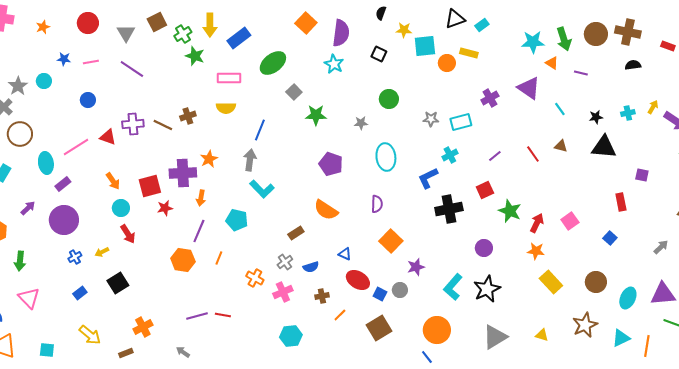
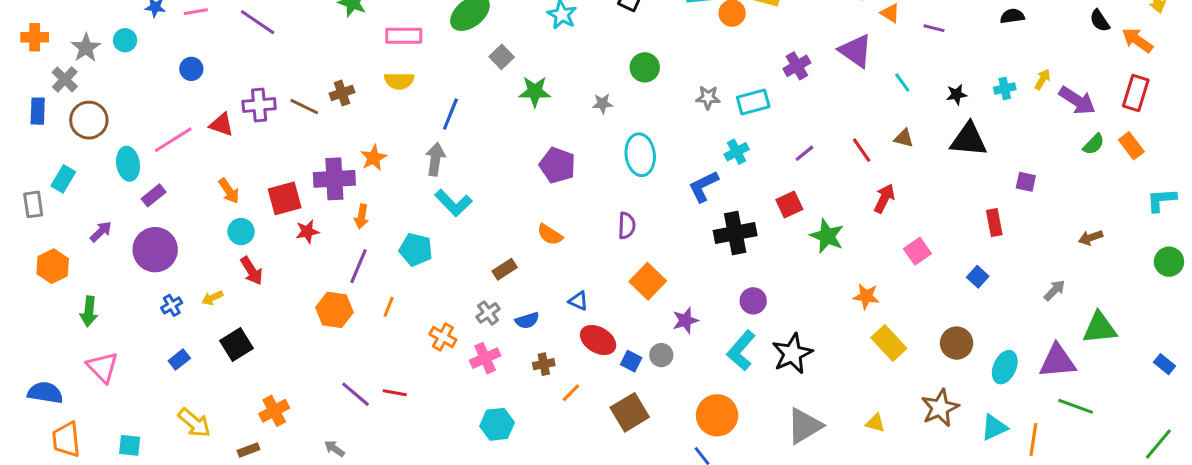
orange semicircle: (326, 210) -> (550, 235), size x0.7
red arrow: (537, 223) -> (884, 198), moved
purple circle: (484, 248) -> (753, 301), moved
purple line: (197, 316) -> (356, 394), turned 55

